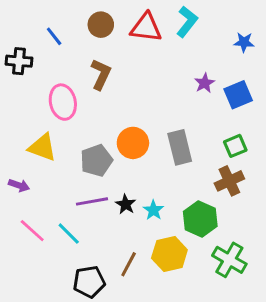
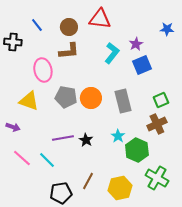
cyan L-shape: (187, 22) -> (112, 53), moved
brown circle: (101, 25) -> (69, 27), moved
brown L-shape: (101, 74) -> (69, 51), turned 60
purple star: (205, 83) -> (136, 44), moved
blue square: (238, 95) -> (142, 65), moved
gray pentagon: (96, 160) -> (66, 97), moved, turned 30
cyan star: (153, 210) -> (118, 136), moved
yellow hexagon: (169, 254) -> (120, 188), moved

